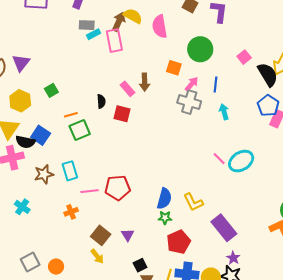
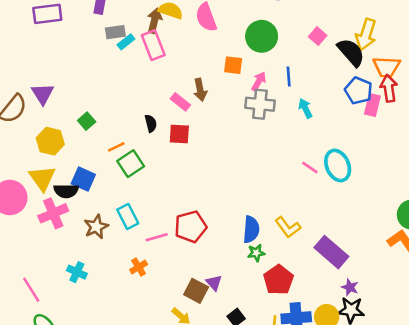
cyan ellipse: (241, 161) -> (338, 166), turned -70
brown square: (101, 235) -> (196, 291), moved

